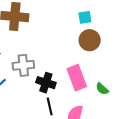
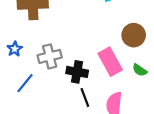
brown circle: (90, 40) -> (134, 35), moved

